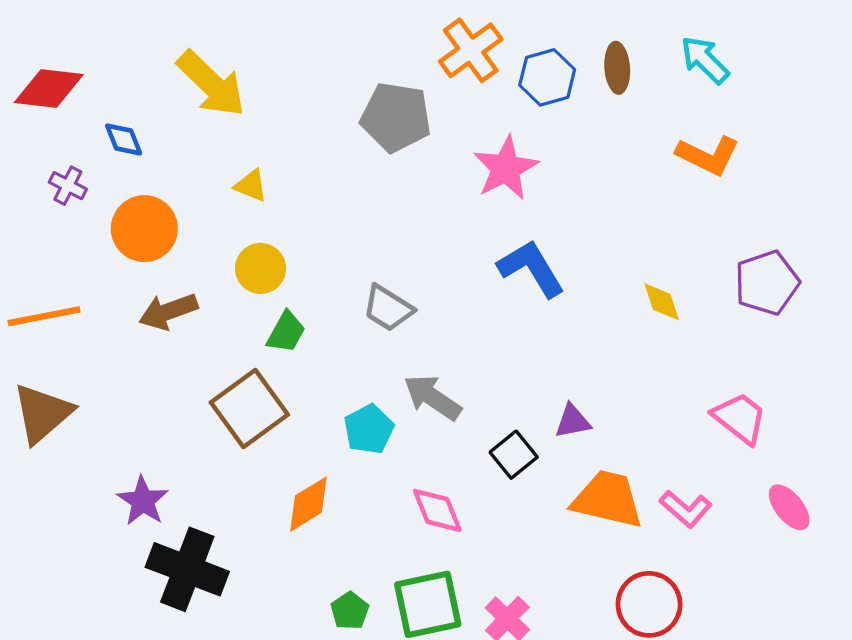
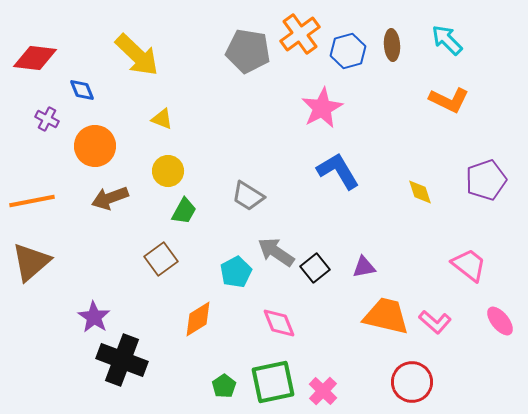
gray pentagon: (396, 117) -> (248, 51), moved
brown square: (249, 409) -> (161, 259), size x0.7
black square: (514, 455) -> (315, 268), moved

